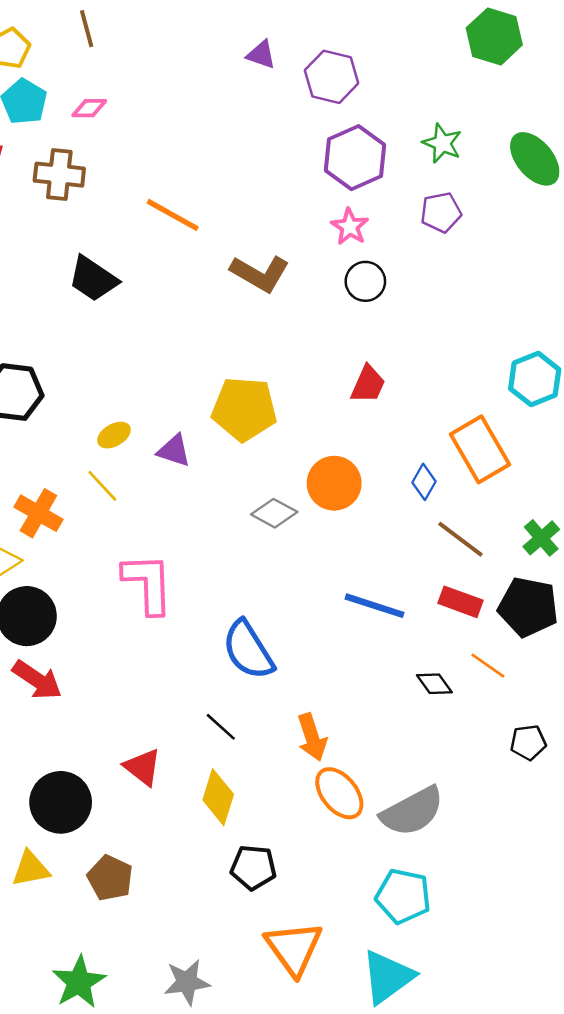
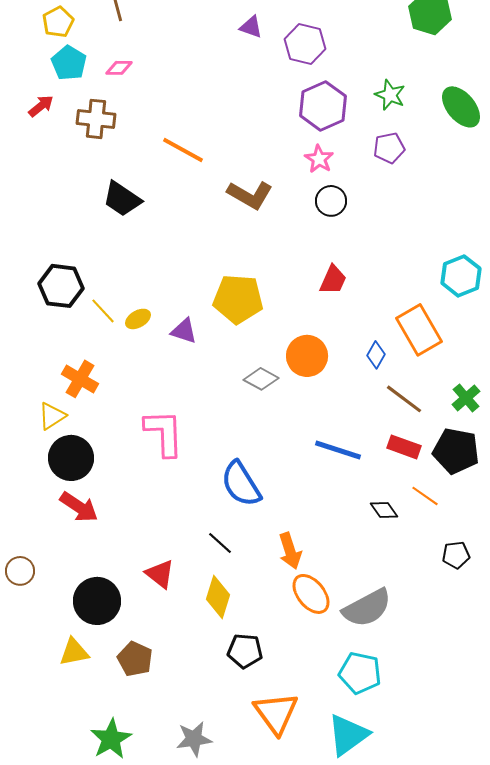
yellow line: (102, 486) -> (103, 311), moved

